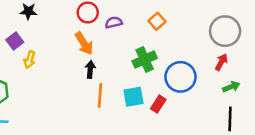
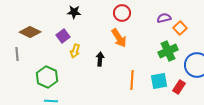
orange square: (157, 21) -> (180, 28), moved
purple semicircle: (114, 22) -> (164, 18), moved
black arrow: (90, 69) -> (100, 59), moved

